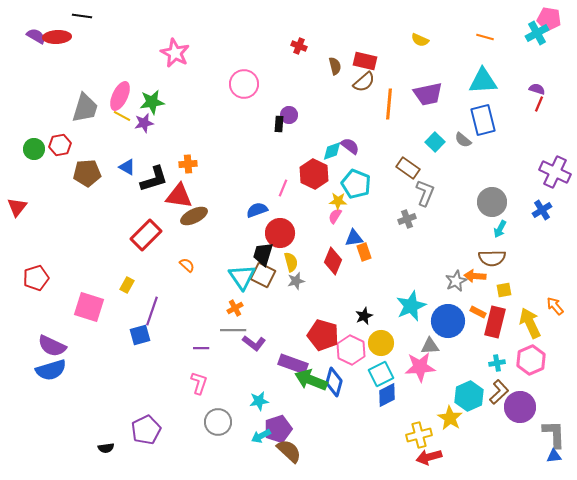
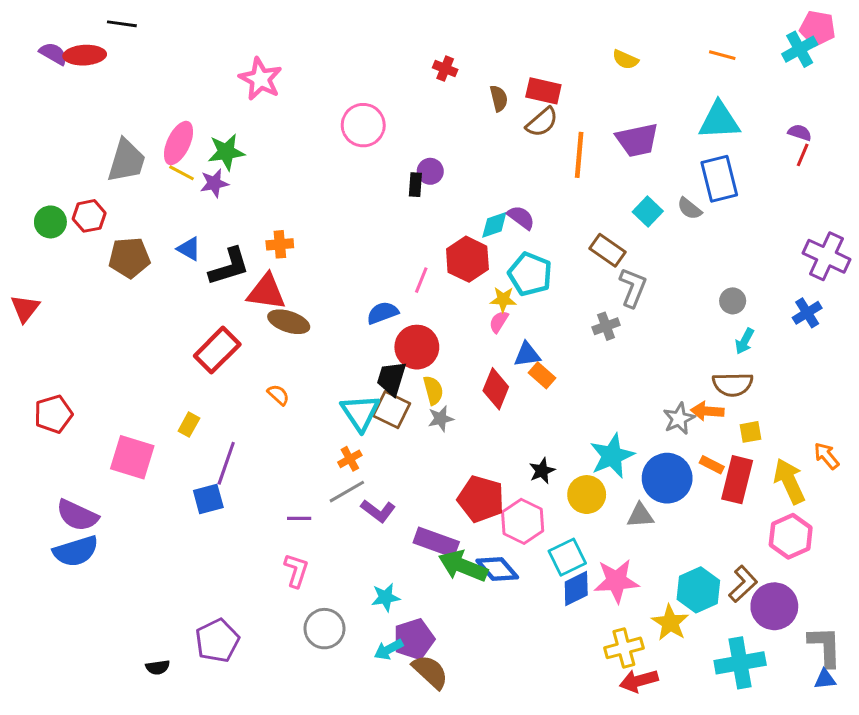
gray circle: (492, 202) -> (733, 301), size x0.6
brown ellipse: (194, 216) -> (289, 322), turned 44
orange rectangle: (364, 252) -> (542, 375), turned -30
gray line: (233, 330) -> (347, 492), turned -30
yellow circle: (381, 343) -> (587, 495), moved
cyan cross: (497, 363) -> (740, 663), moved, size x2.0
pink star: (420, 367) -> (616, 581), moved
blue diamond: (334, 382) -> (497, 569), turned -56

